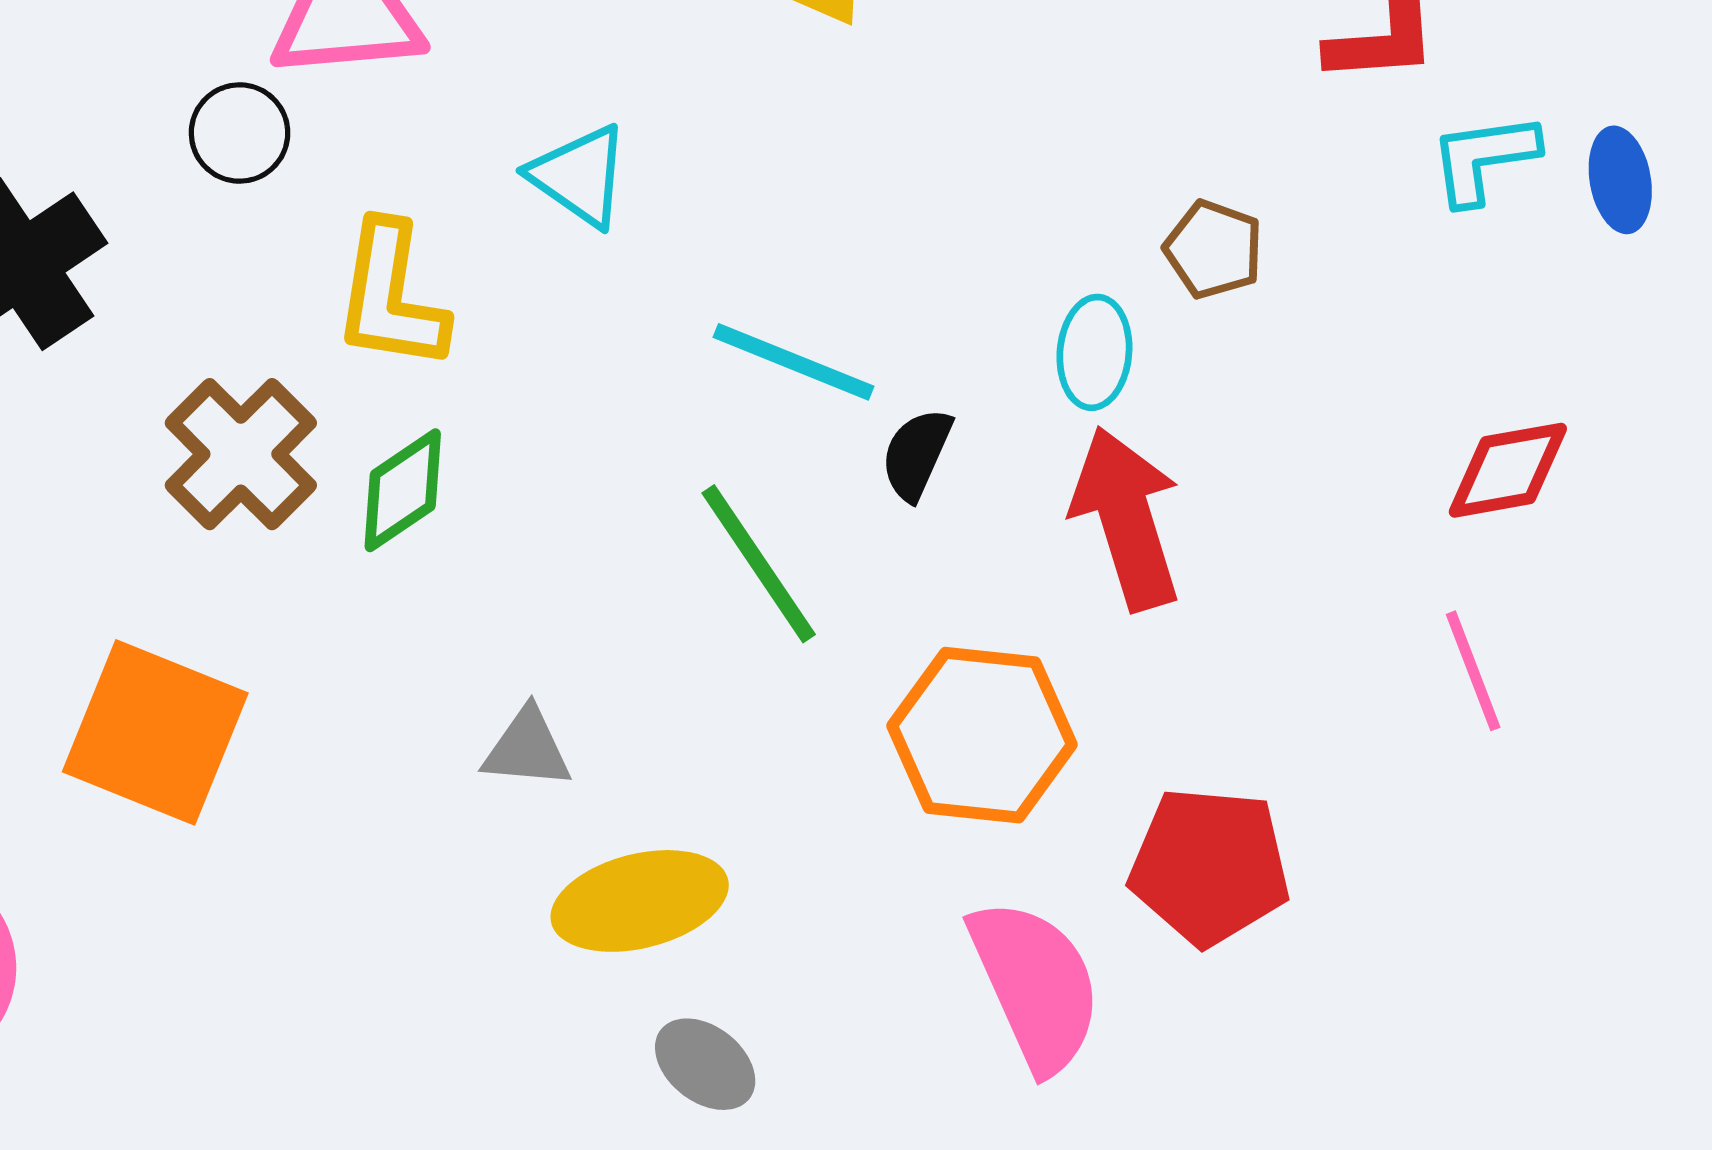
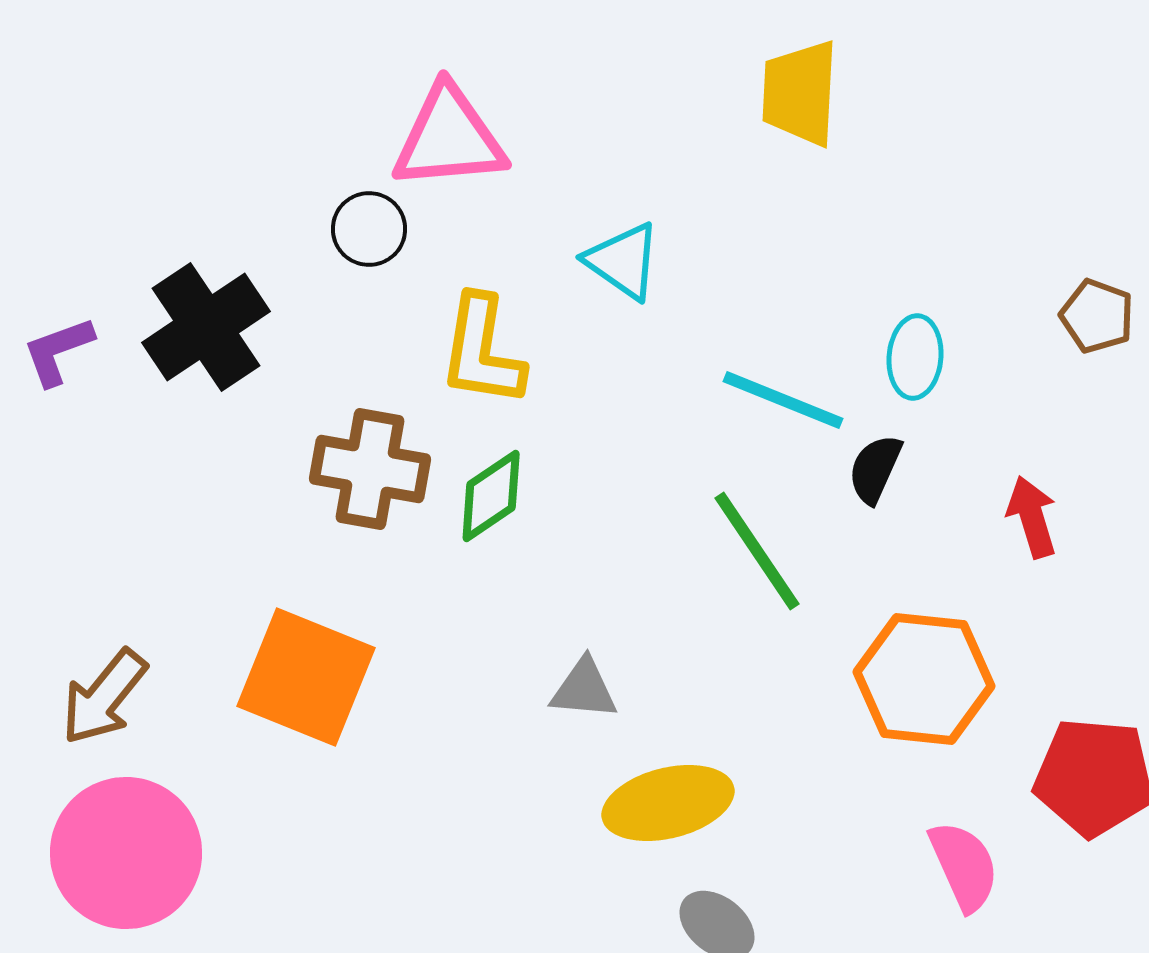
cyan ellipse: (1094, 352) -> (915, 357), moved
brown cross: (241, 454) -> (370, 469), turned -35
red arrow: (1127, 518) -> (1032, 517), size x0.6
pink semicircle: (1036, 985) -> (964, 866), size x0.7

